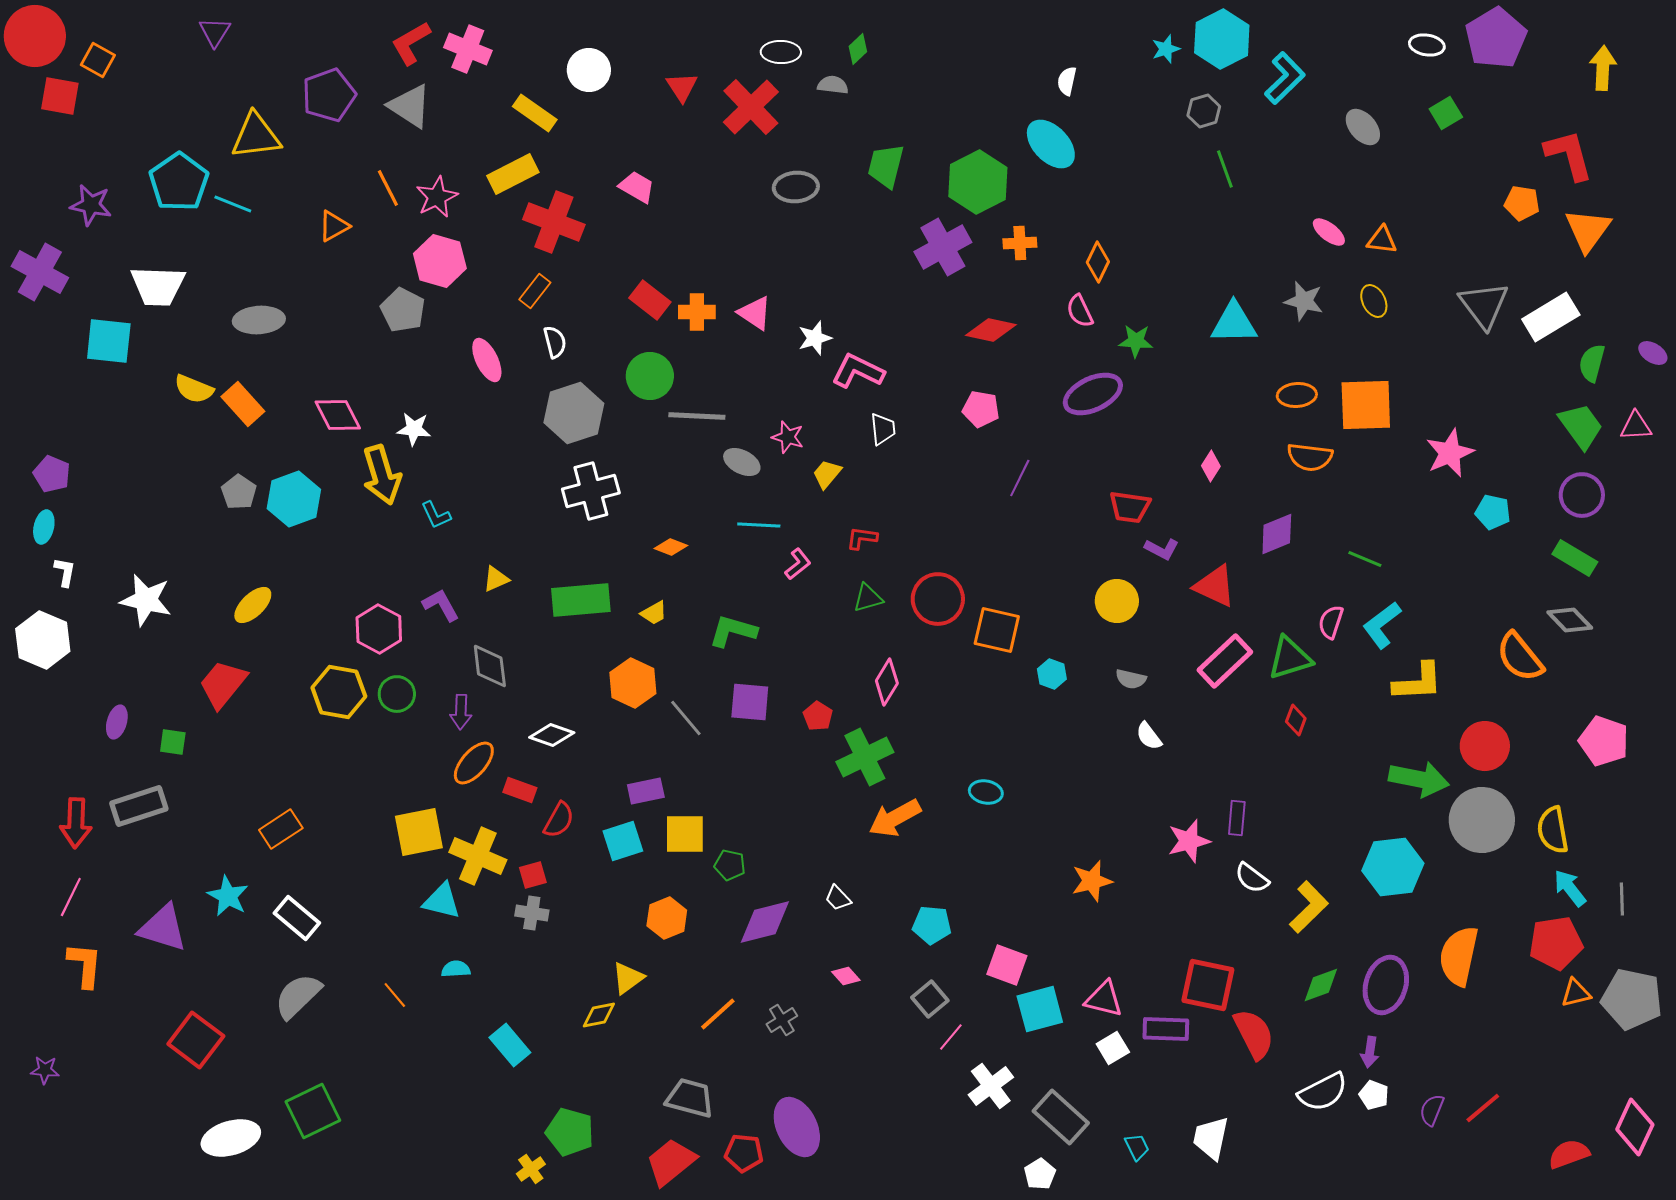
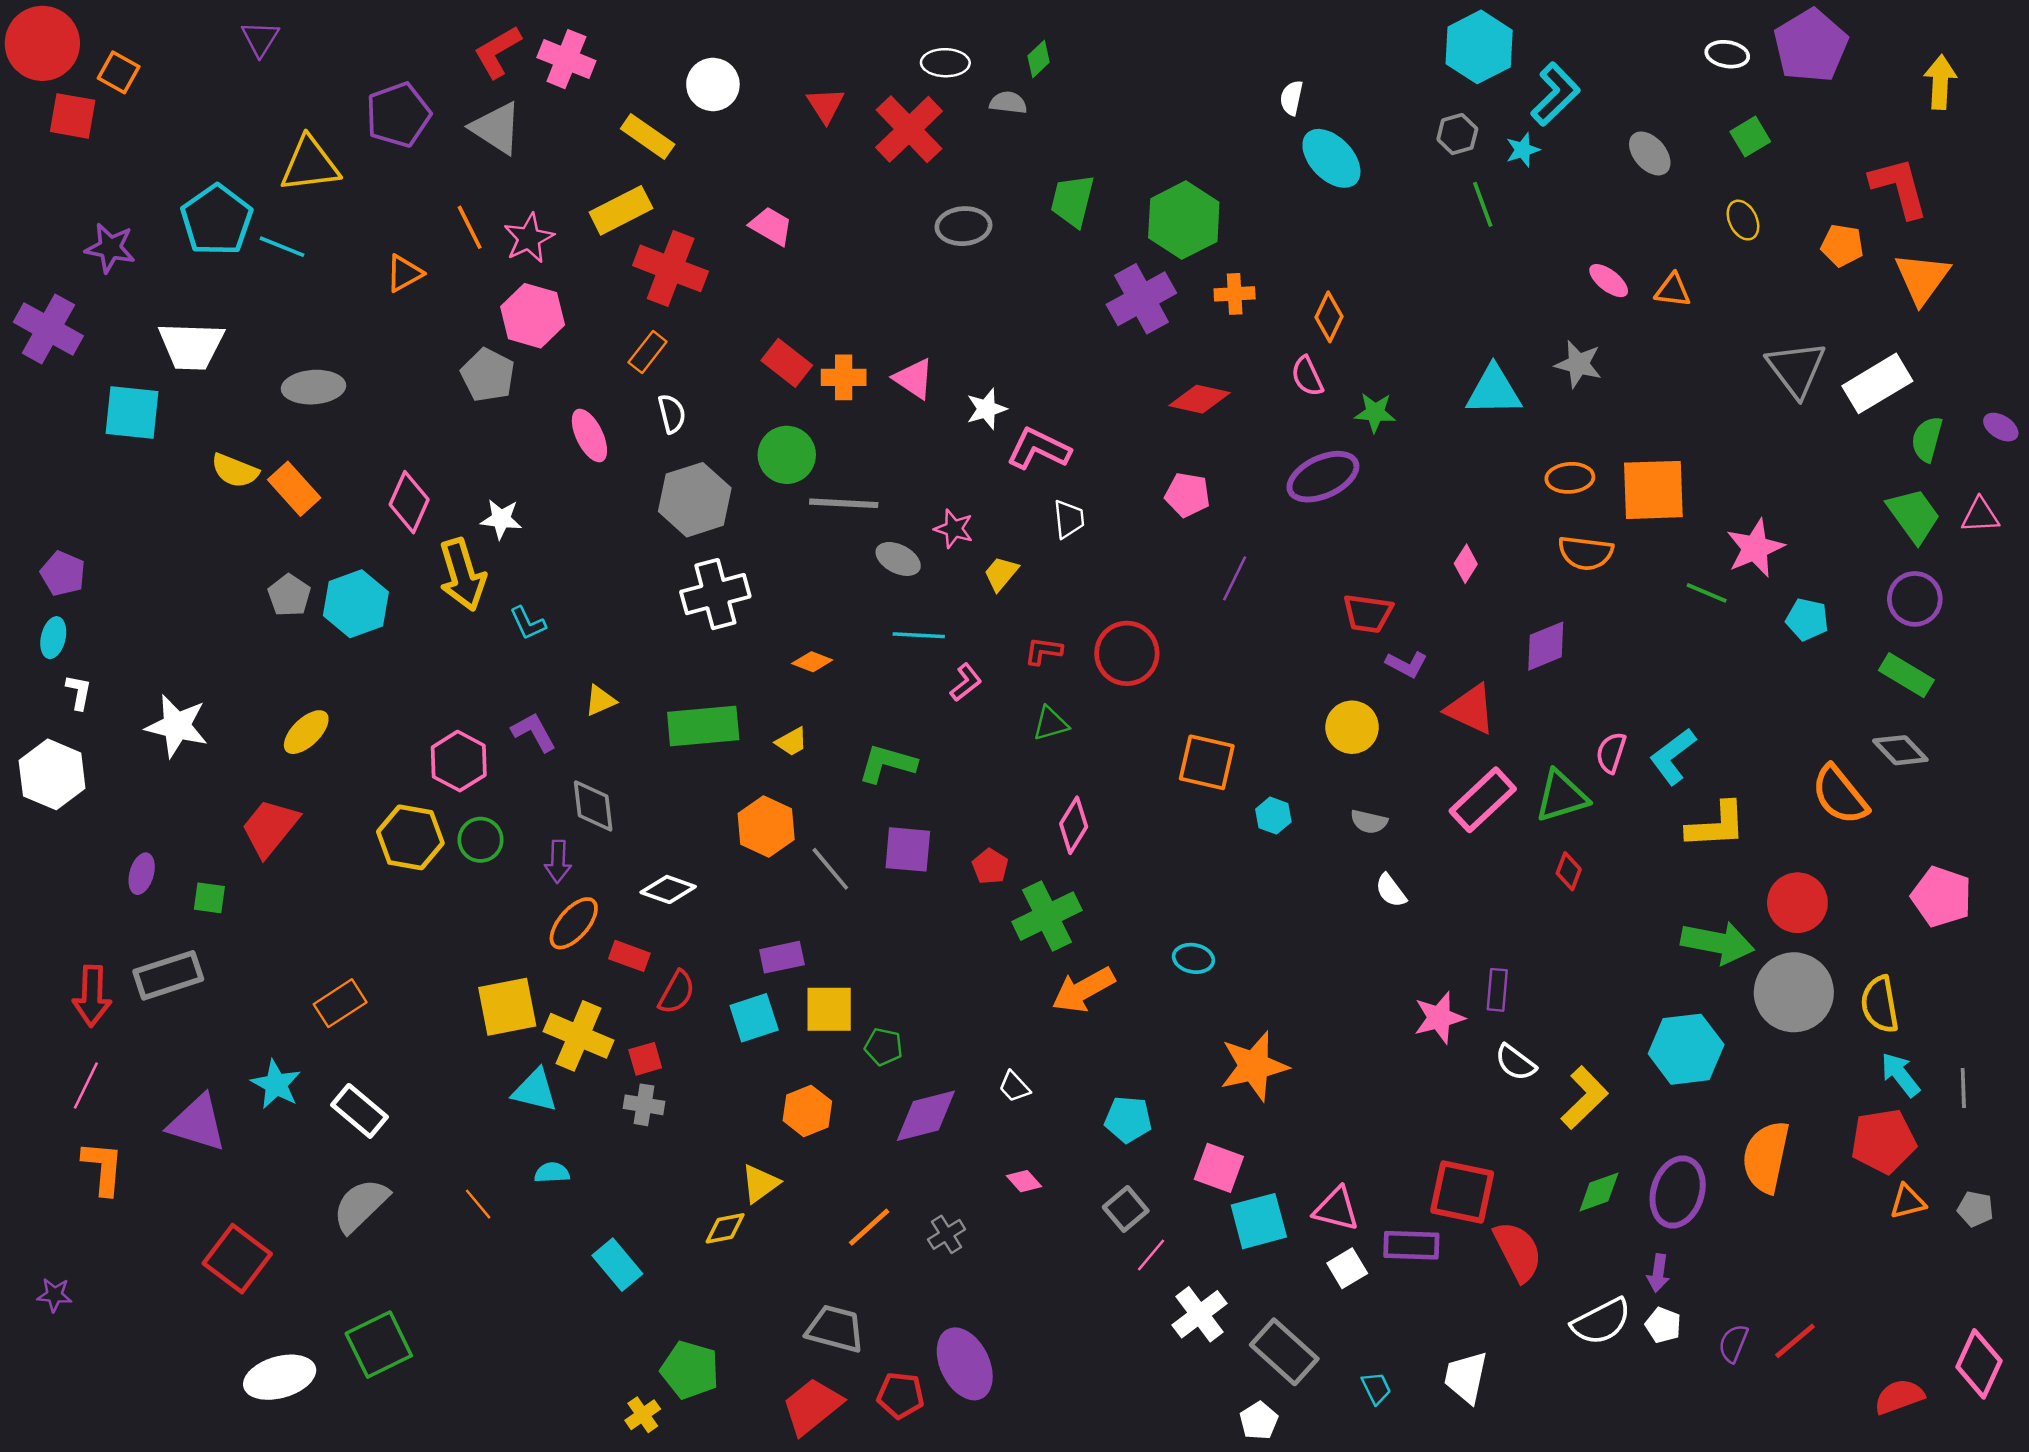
cyan star: (1166, 49) -> (1523, 150), moved
cyan ellipse: (1051, 144) -> (1331, 158), moved
yellow ellipse: (1374, 301) -> (1743, 220), moved
pink diamond: (338, 415) -> (409, 502), turned 51
green line: (1365, 559) -> (1707, 593), moved
red circle: (938, 599) -> (1127, 653), moved
orange star: (1092, 881) -> (1254, 1066), moved, size x1.4
gray pentagon: (1632, 999) -> (1975, 1209), size x0.5

